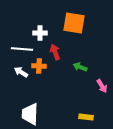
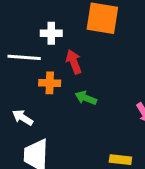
green arrow: (80, 67) -> (86, 98), moved
white arrow: (21, 72) -> (23, 118), moved

